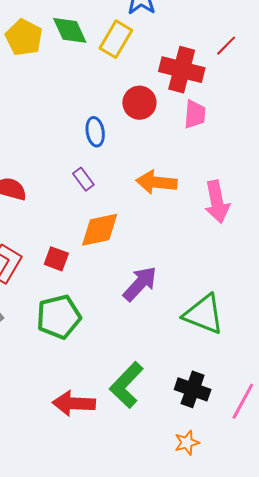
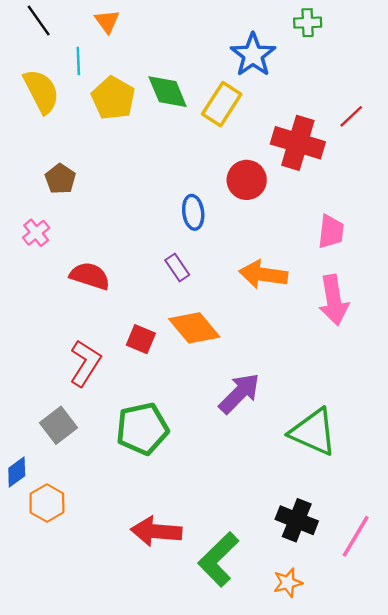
pink trapezoid: (195, 114) -> (331, 232), moved
orange diamond: (100, 230) -> (194, 328), turned 60
red square: (56, 259) -> (141, 339), moved
green L-shape: (126, 385) -> (218, 559), moved

